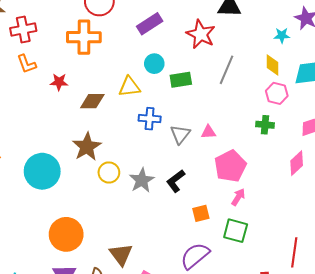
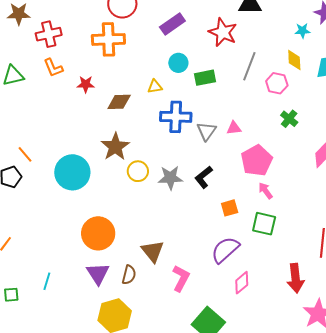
yellow triangle: (129, 87) -> (155, 87), size x0.7
pink hexagon: (277, 93) -> (277, 83), moved
blue cross: (150, 119) -> (176, 117), size x1.4
green cross: (265, 125) -> (289, 119), turned 36
gray star: (142, 180) -> (170, 178), turned 30
pink arrow: (238, 197) -> (266, 191), turned -66

